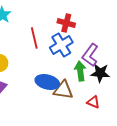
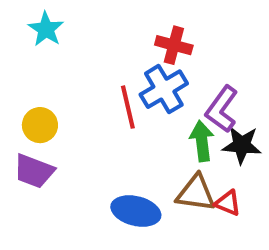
red line: (34, 38) -> (128, 107), moved
blue ellipse: (47, 82) -> (136, 211), moved
brown triangle: (63, 90) -> (196, 193), moved

